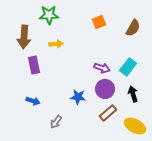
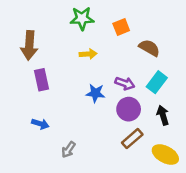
green star: (49, 15) -> (82, 18), moved
brown semicircle: (133, 28) -> (149, 48), moved, turned -90
yellow arrow: (56, 44) -> (88, 54), moved
blue star: (78, 97) -> (95, 93), moved

